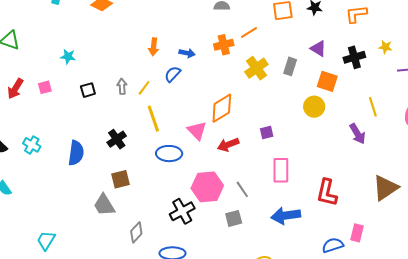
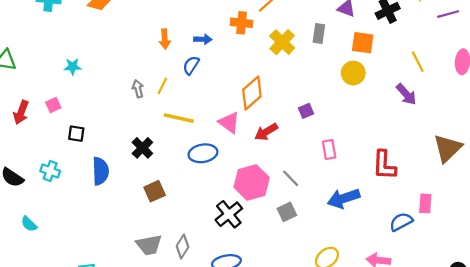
orange cross: (224, 45) -> (242, 23), turned 30
black square: (88, 90) -> (76, 134), moved, turned 35
yellow line: (153, 119) -> (179, 118), turned -48
pink rectangle: (281, 170) -> (329, 150), size x0.7
gray trapezoid: (104, 205) -> (149, 245), moved, turned -60

